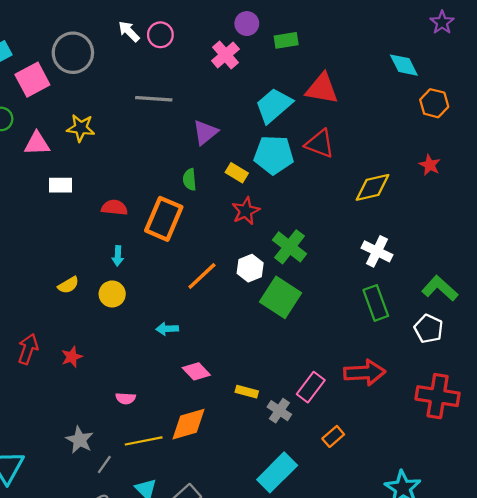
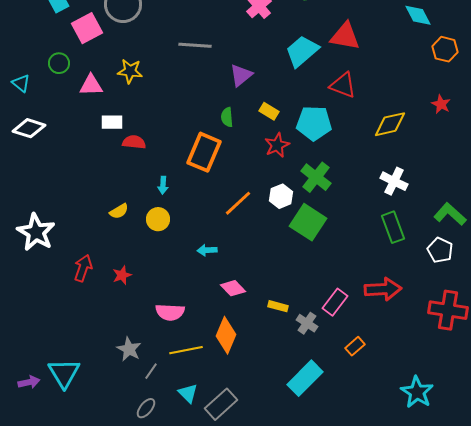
cyan pentagon: (274, 155) -> (314, 123), moved
red semicircle: (114, 208) -> (134, 142), moved
pink semicircle: (126, 398) -> (170, 312), size x1.6
orange diamond: (188, 424) -> (226, 335), turned -51

